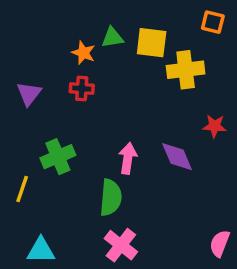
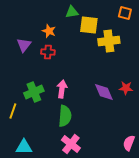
green triangle: (112, 37) -> (72, 12), moved
purple triangle: (29, 94) -> (24, 45), moved
red star: (215, 126) -> (126, 88), moved
pink arrow: (128, 158) -> (62, 89), moved

